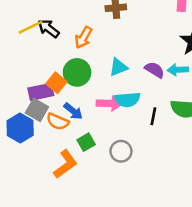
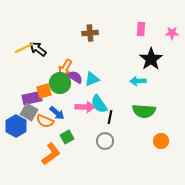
orange arrow: (84, 38) -> (65, 68), moved
purple semicircle: (155, 70) -> (75, 77), moved
orange square: (56, 83) -> (44, 91), turned 35
cyan semicircle: (127, 100) -> (99, 104), turned 60
black line: (153, 116) -> (110, 117), moved
gray circle: (121, 151) -> (105, 141), moved

